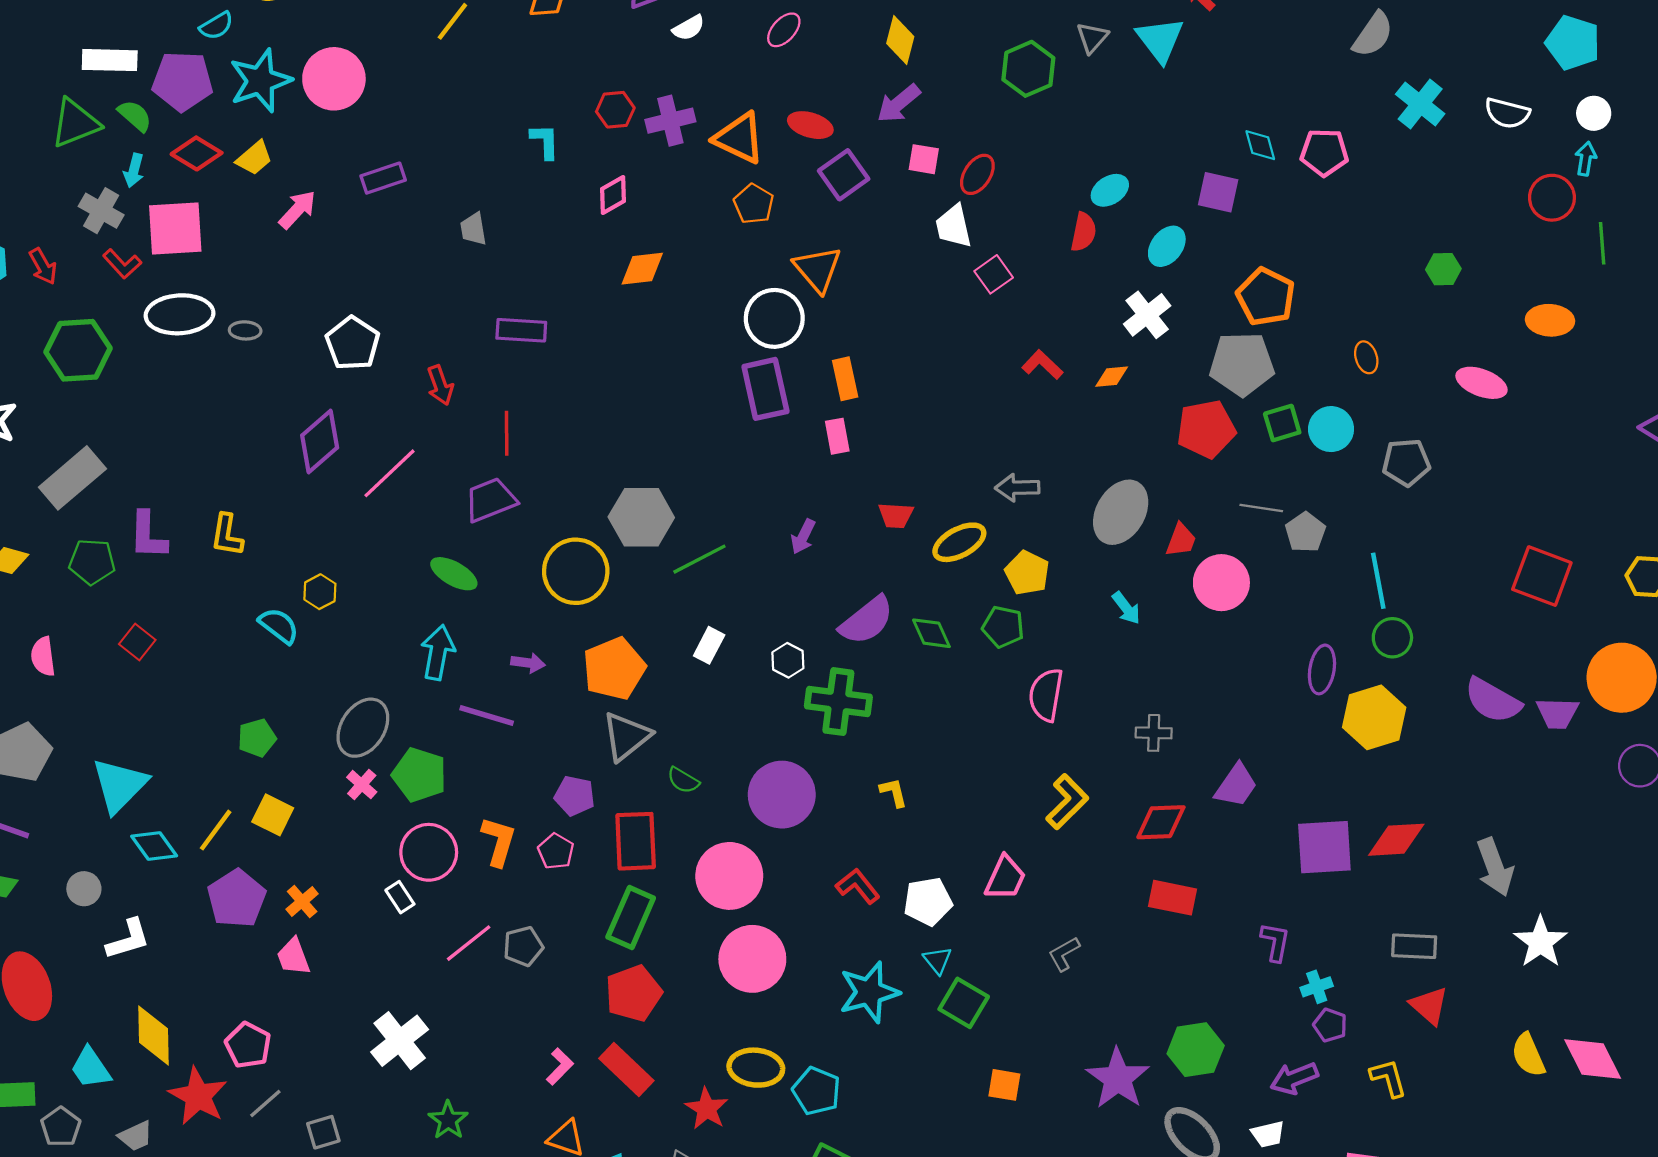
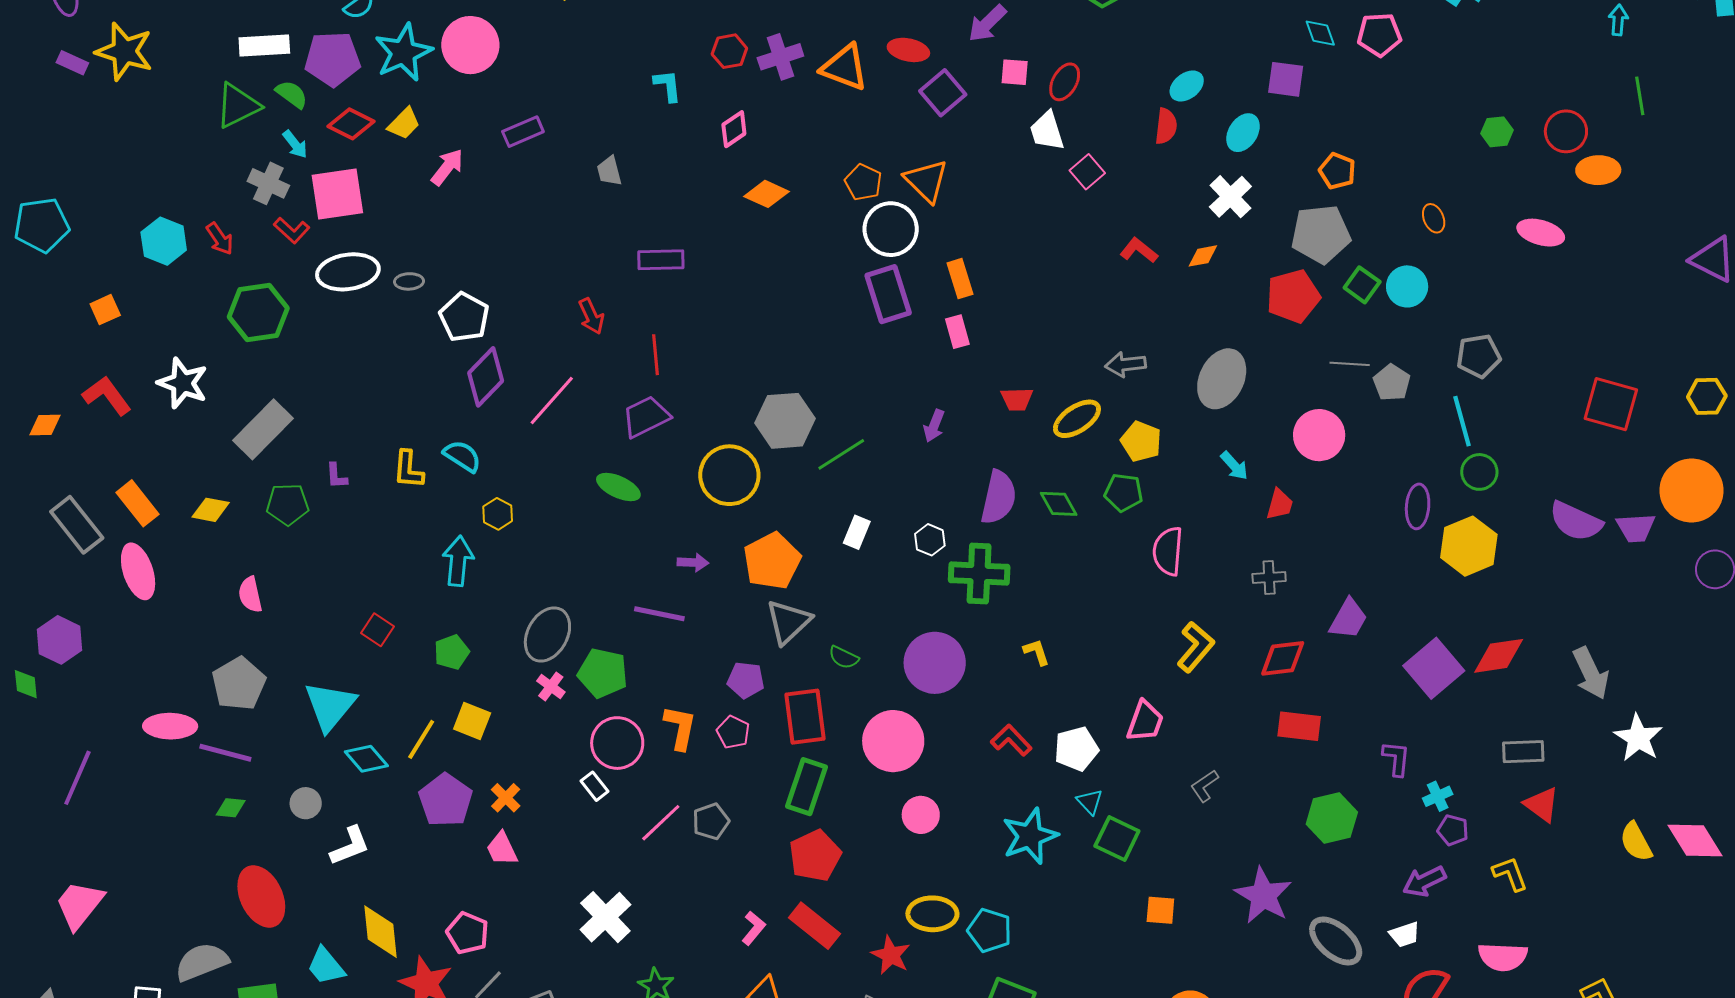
cyan arrow: (134, 170) -> (295, 144), turned -48
red circle: (1552, 198) -> (1566, 131), moved
orange pentagon: (754, 204) -> (863, 182), moved
orange diamond: (642, 269) -> (766, 194), turned 36
orange pentagon: (1266, 297) -> (1337, 171), size x0.7
white pentagon: (353, 343) -> (464, 317), moved
green square: (1282, 423) -> (1362, 285), turned -33
gray pentagon: (1406, 462) -> (1479, 356), moved
purple L-shape: (148, 535) -> (336, 476), size x0.6
red trapezoid: (1181, 540) -> (1280, 504), moved
purple semicircle: (867, 620) -> (999, 497), turned -34
cyan semicircle: (279, 626) -> (462, 456), moved
red square: (137, 642) -> (377, 630), moved
cyan arrow: (438, 652) -> (458, 561), moved
purple square: (1324, 847) -> (1434, 668), turned -32
pink circle: (752, 959) -> (921, 815), size x0.6
green hexagon: (1196, 1050) -> (1332, 818), moved

